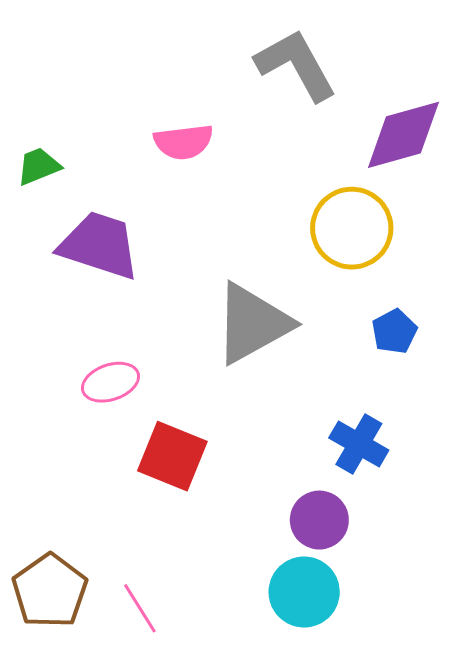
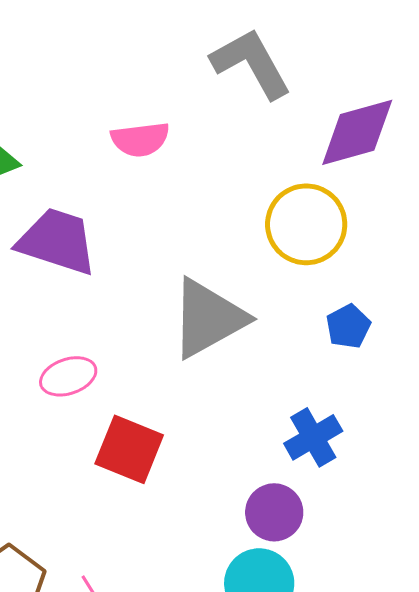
blue cross: (359, 444) -> (313, 437), turned 30

